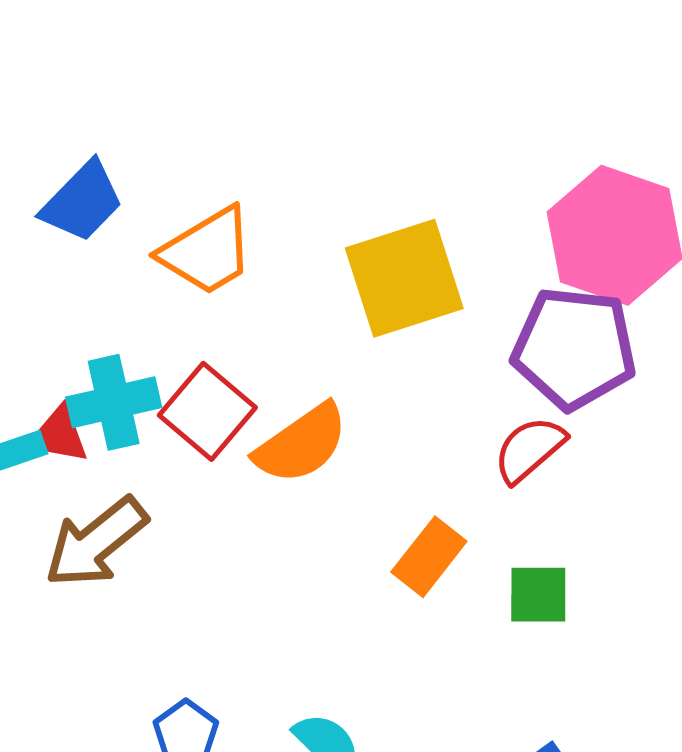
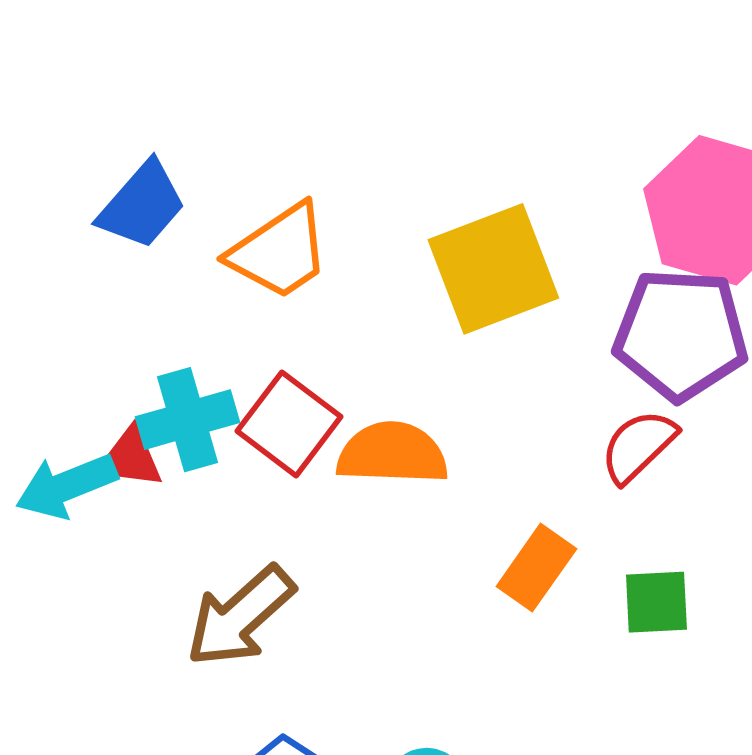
orange semicircle: (301, 444) -> (392, 453), turned -140
brown arrow: (96, 542) -> (240, 616), moved

